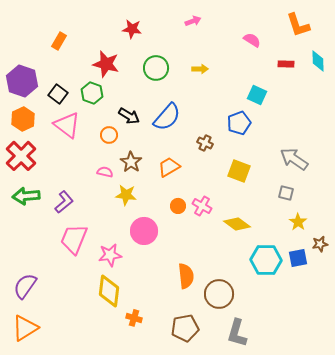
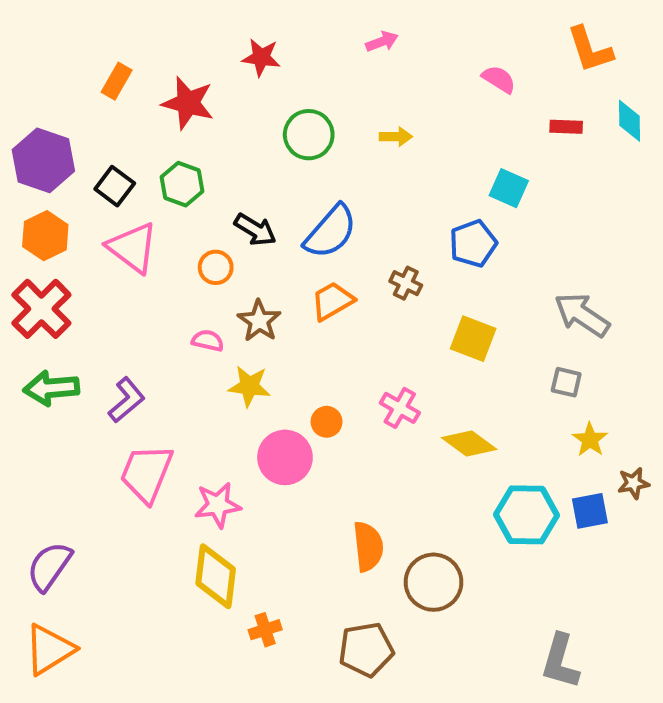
red star: (106, 64) -> (188, 103), moved
orange trapezoid: (169, 167) -> (332, 301), moved
orange circle: (178, 206) -> (327, 422), moved
orange cross: (134, 318) -> (265, 630), turned -35
gray L-shape: (237, 333) -> (560, 661), moved

